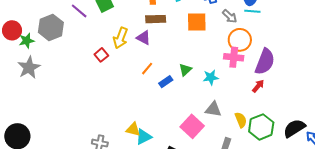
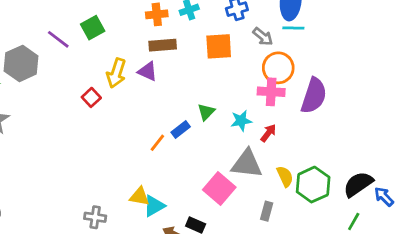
orange line: (147, 69) -> (157, 143), moved
red arrow: (258, 86) -> (268, 133), moved
gray triangle: (213, 109) -> (247, 164), size x1.4

